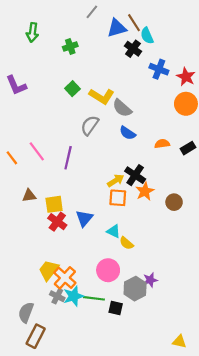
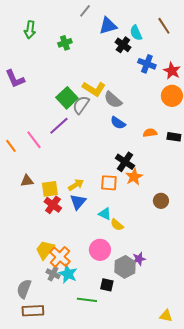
brown line: (134, 23) -> (164, 26), moved
green square: (72, 89) -> (67, 98), moved, size x1.5
gray semicircle: (90, 125) -> (81, 105), moved
black rectangle: (188, 148) -> (174, 137), turned 40
purple line: (68, 158) -> (59, 126), moved, turned 35
yellow arrow: (116, 181) -> (76, 185), moved
brown circle: (174, 202) -> (161, 201), moved
cyan star: (74, 296) -> (68, 274), turned -30
green line: (94, 298) -> (87, 300), moved
brown rectangle: (36, 336) -> (33, 311), turned 60

